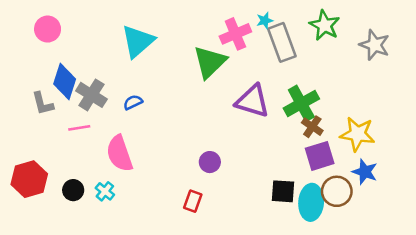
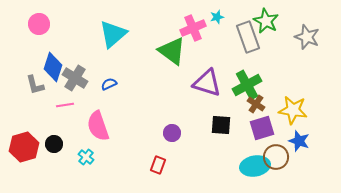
gray rectangle: (282, 42) -> (248, 37), moved
green triangle: (210, 62) -> (172, 51), turned -40
black circle: (73, 190) -> (54, 144), moved
black square: (283, 191) -> (221, 125), moved
cyan ellipse: (311, 202) -> (255, 166), turned 76

